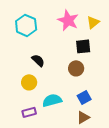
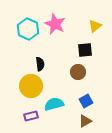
pink star: (68, 20) -> (55, 24), moved
black semicircle: (38, 60) -> (40, 64), turned 40
yellow circle: (29, 82) -> (31, 86), size x1.5

